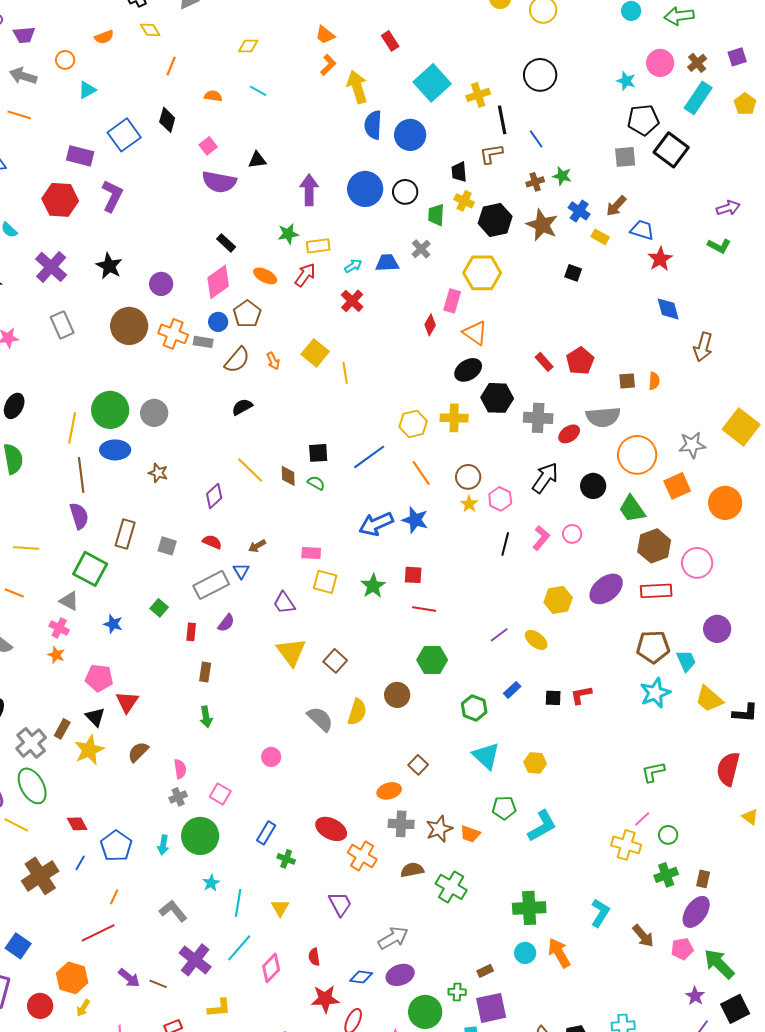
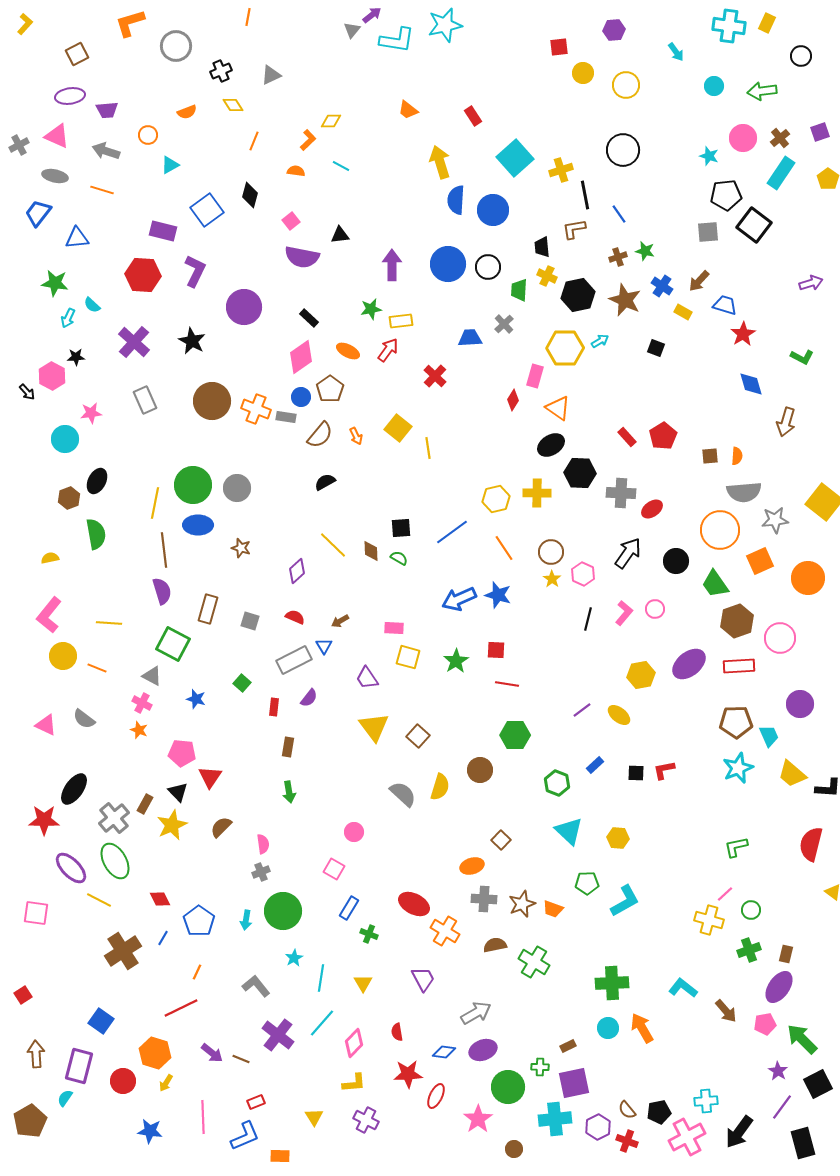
orange L-shape: (328, 65) -> (308, 140), moved
green L-shape: (719, 246) -> (802, 357), moved
cyan arrow: (353, 266) -> (600, 341), moved
purple circle: (161, 284) -> (244, 307), moved, size x1.5
gray semicircle: (603, 417) -> (744, 492), moved
pink square: (220, 794) -> (334, 869), moved
cyan L-shape: (600, 913) -> (683, 988), turned -84
yellow L-shape: (219, 1008) -> (354, 1083), moved

